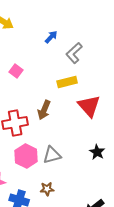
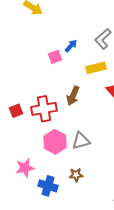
blue arrow: (51, 37) -> (71, 46), moved
pink square: (16, 71) -> (55, 57), moved, turned 32

